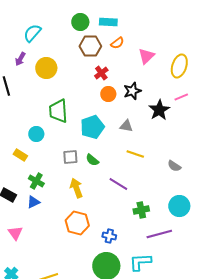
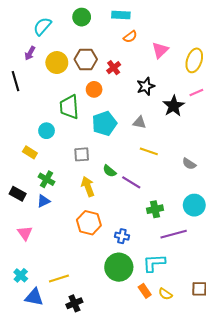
green circle: (80, 22) -> (82, 17), moved
brown hexagon: (90, 46) -> (86, 59), moved
orange circle: (108, 94) -> (94, 89), moved
green semicircle: (92, 160) -> (110, 171), moved

